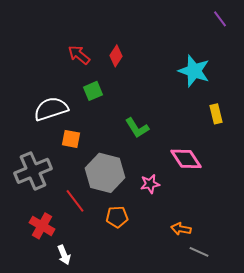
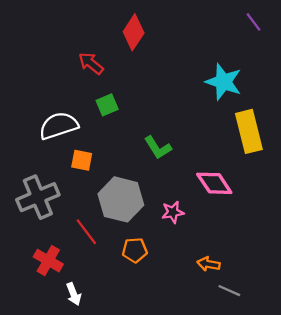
red diamond: (116, 56) -> (134, 32), moved, size x1.4
yellow rectangle: (216, 114) -> (249, 131), size x1.8

